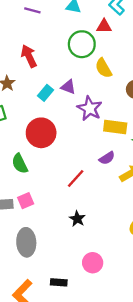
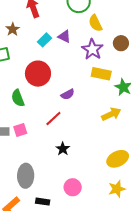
purple star: (90, 108) -> (92, 49), moved
purple semicircle: (107, 158) -> (68, 94), moved
red line: (76, 178) -> (53, 118), moved
gray ellipse: (26, 242) -> (26, 176), moved

